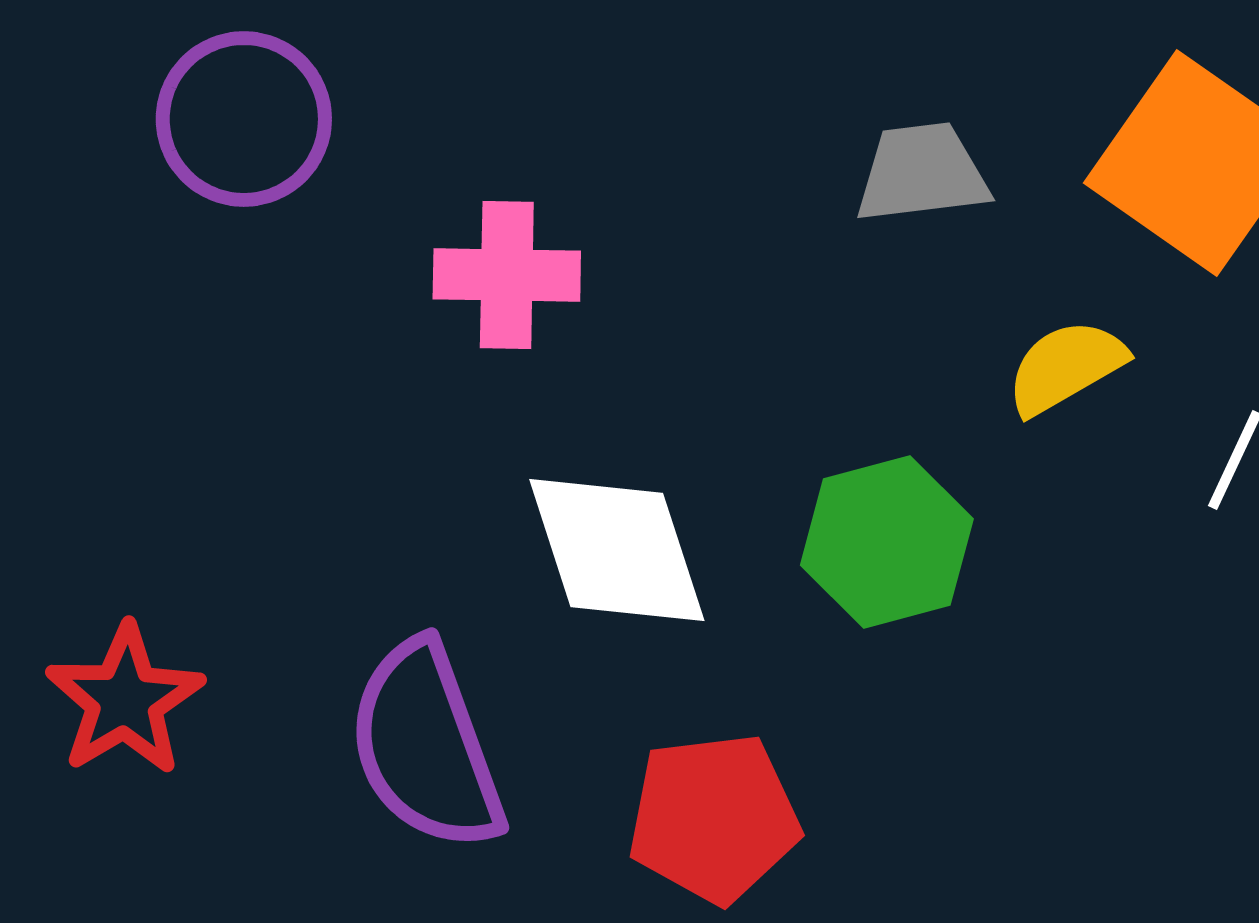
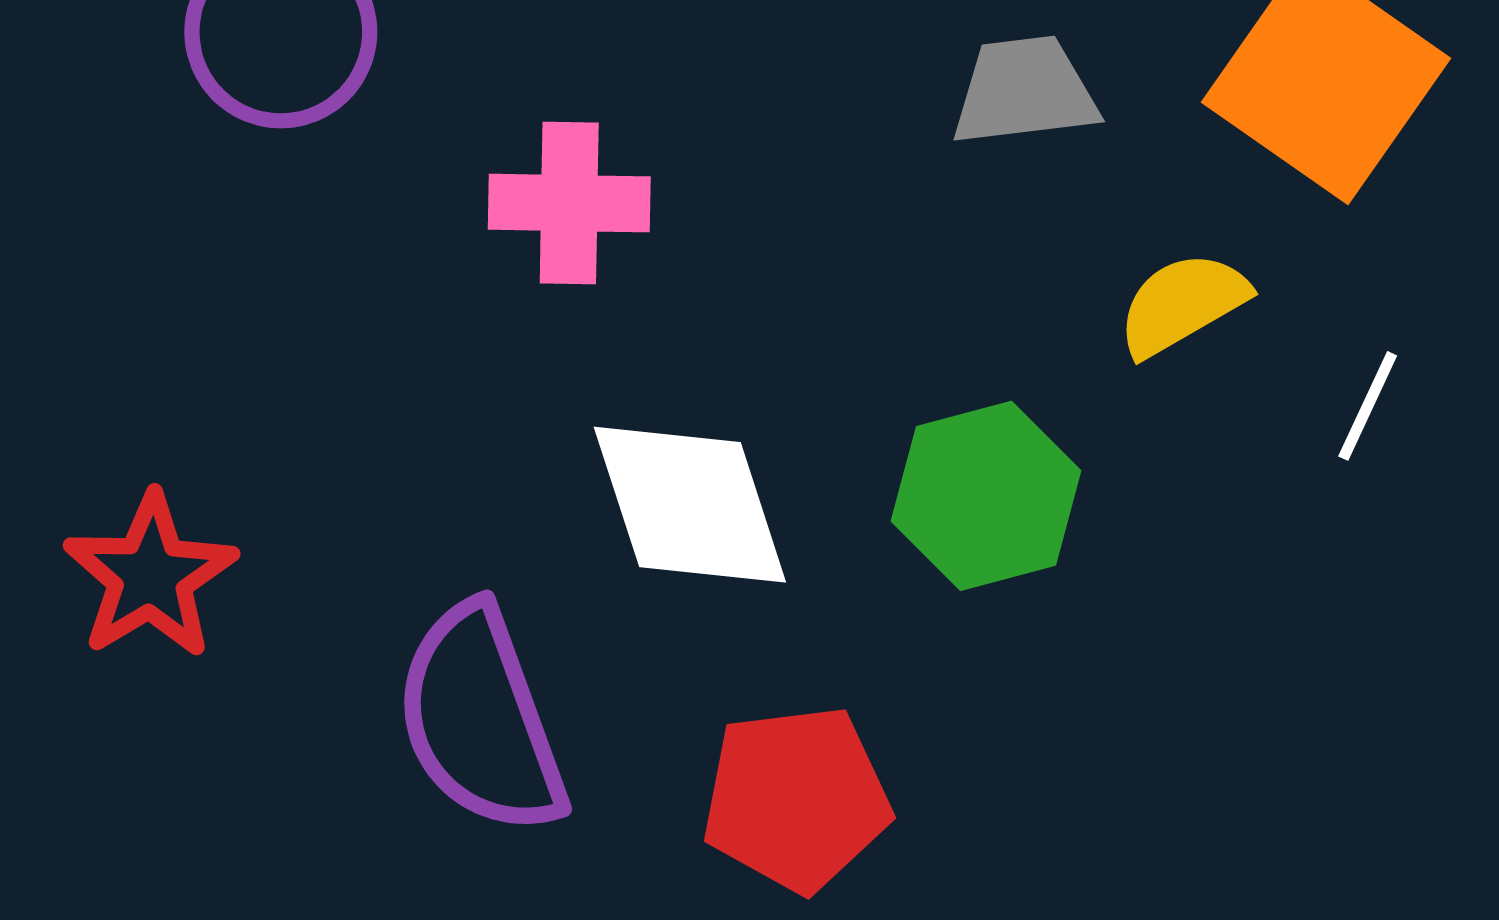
red star: (125, 700) -> (150, 576), moved

